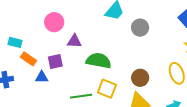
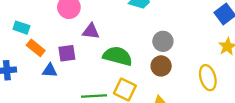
gray circle: (140, 28) -> (163, 41), moved
brown circle: (140, 78) -> (161, 66), moved

